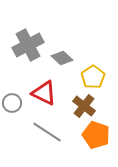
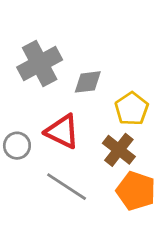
gray diamond: (62, 58) -> (88, 82), turned -50

